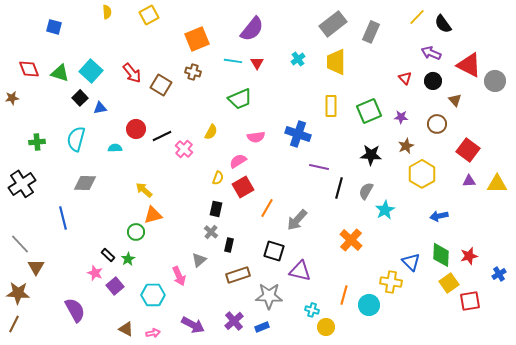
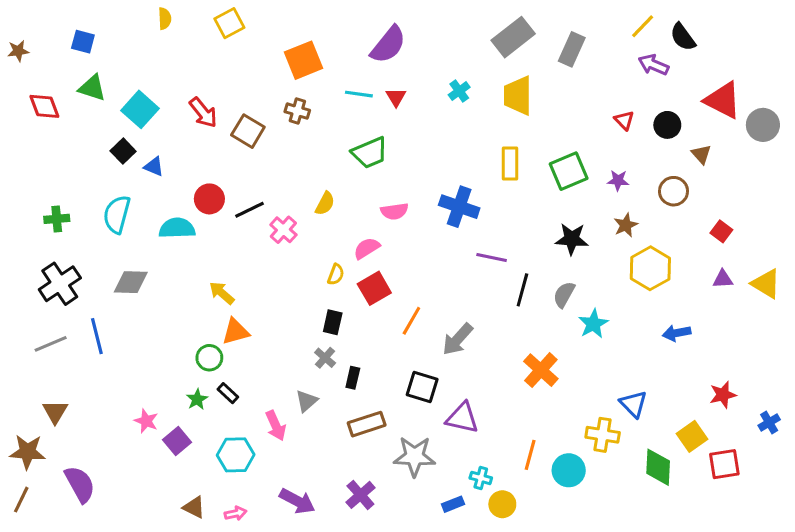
purple arrow: (431, 53) -> (653, 65), moved
green triangle: (60, 73) -> (92, 88), moved
brown star: (12, 98) -> (18, 51), moved
blue triangle: (100, 108) -> (154, 167), turned 32
cyan semicircle: (115, 148) -> (177, 228), size x1.6
red square: (468, 150) -> (721, 231), size x0.6
black cross: (22, 184) -> (60, 284), moved
yellow triangle: (497, 184) -> (766, 284), turned 30
gray line: (20, 244) -> (51, 344), moved, turned -70
black rectangle: (108, 255) -> (228, 393), moved
green diamond: (441, 255) -> (658, 467), moved
purple semicircle: (75, 310) -> (80, 484), moved
blue rectangle: (262, 327) -> (453, 504), moved

